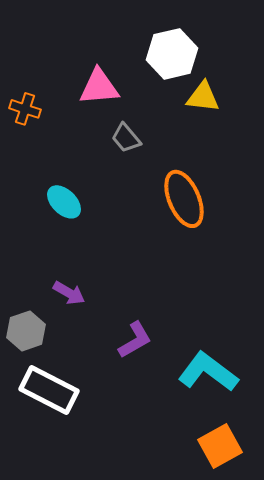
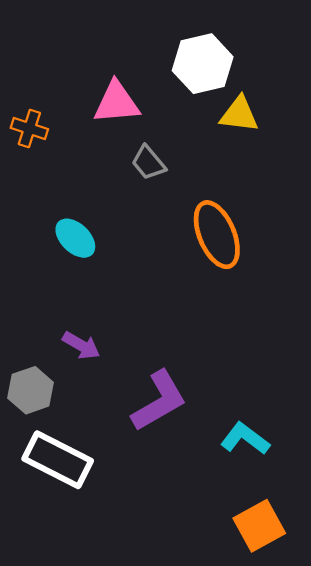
purple L-shape: (135, 340) -> (159, 401), size x1.4
cyan L-shape: (208, 372) -> (245, 439), size x0.7

